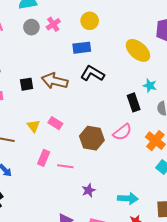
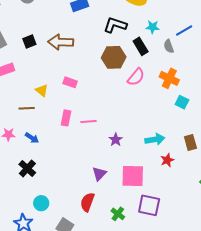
black L-shape: (92, 73) -> (115, 25), moved
black square: (27, 84) -> (29, 42), moved
yellow triangle: (34, 126) -> (42, 90), moved
brown hexagon: (92, 138) -> (114, 57), moved

